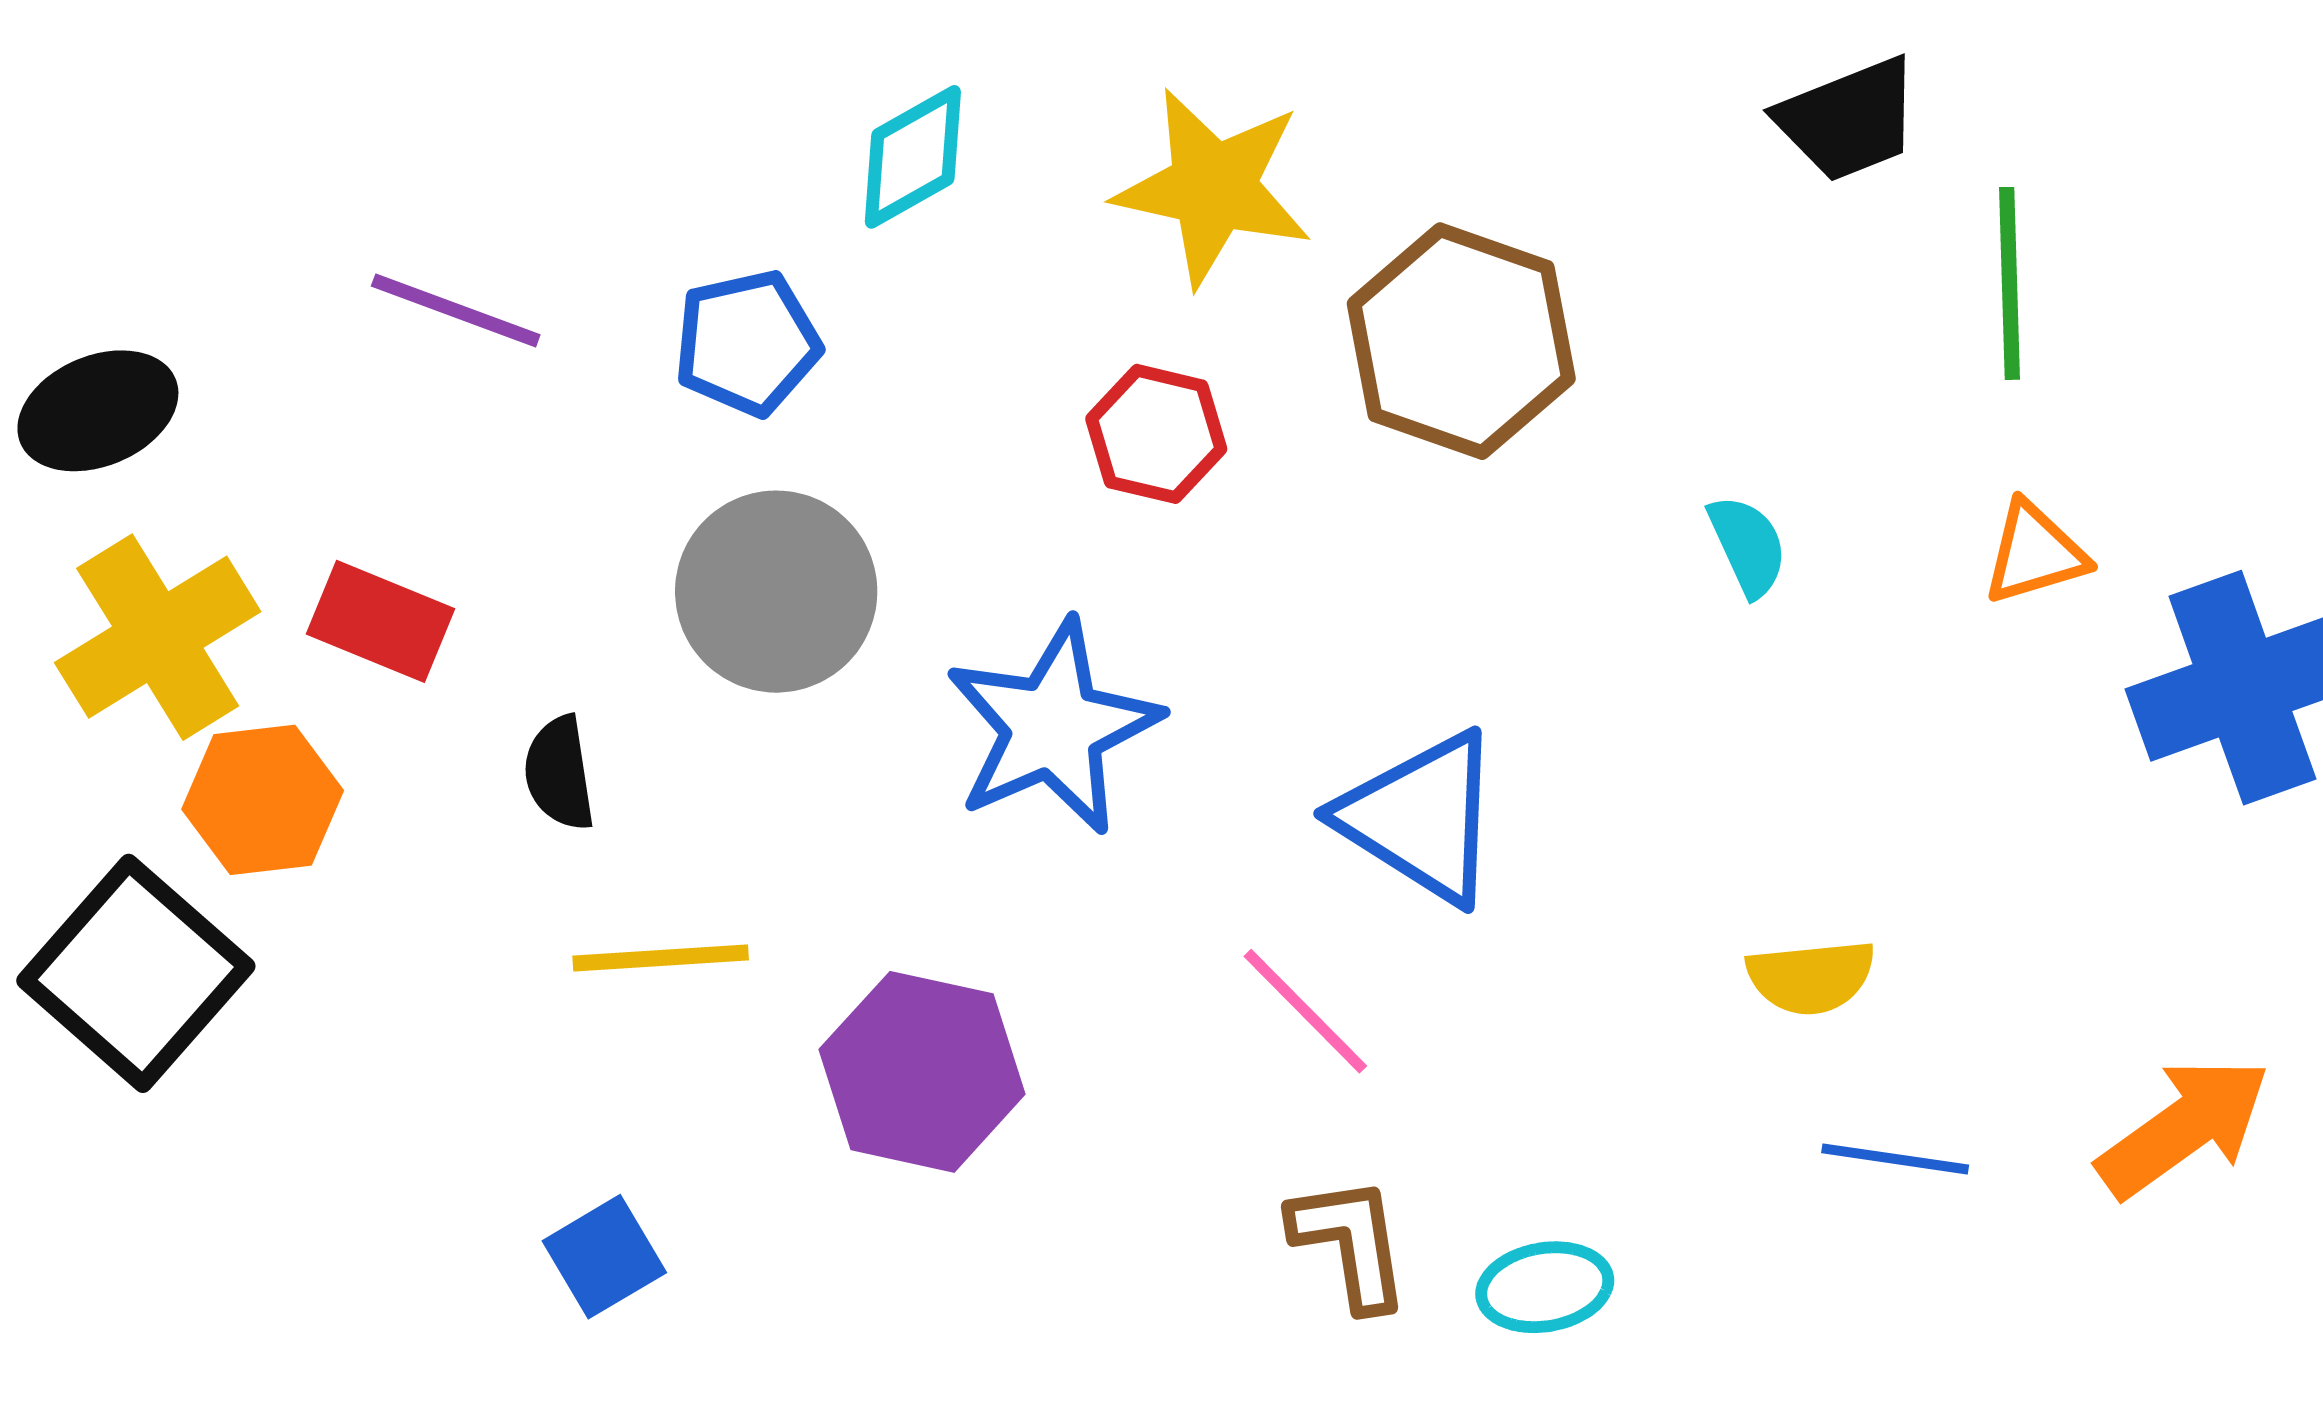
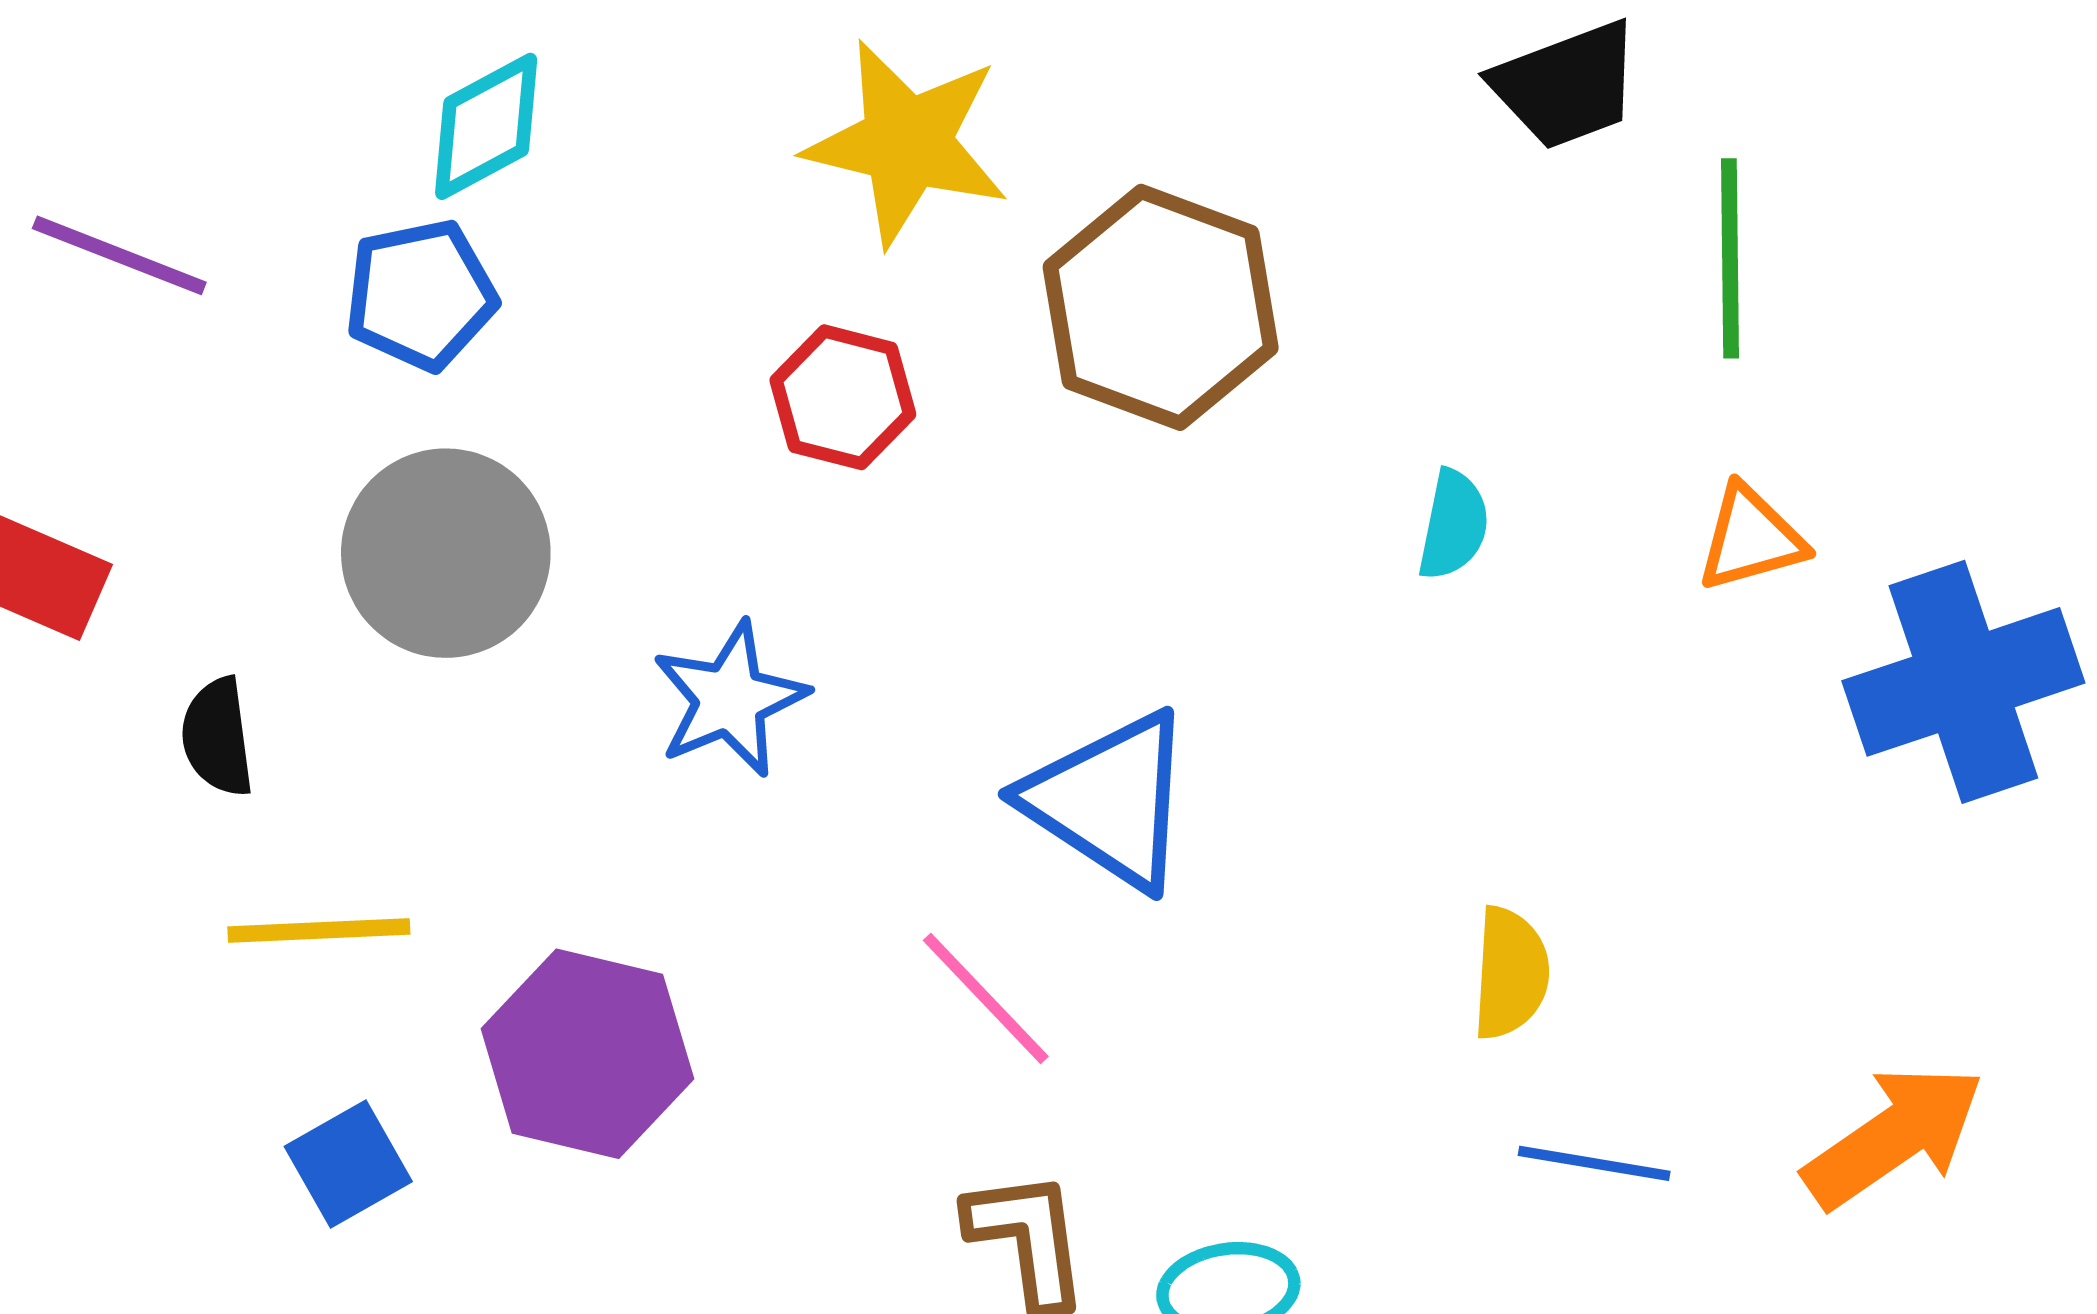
cyan diamond: (913, 157) -> (486, 126), moved
cyan semicircle: (1748, 546) -> (1453, 525), turned 35
blue star: (1053, 727) -> (730, 699), size x0.7
yellow semicircle: (1811, 977) -> (1510, 973), turned -82
blue square: (604, 1257) -> (348, 1164), moved

